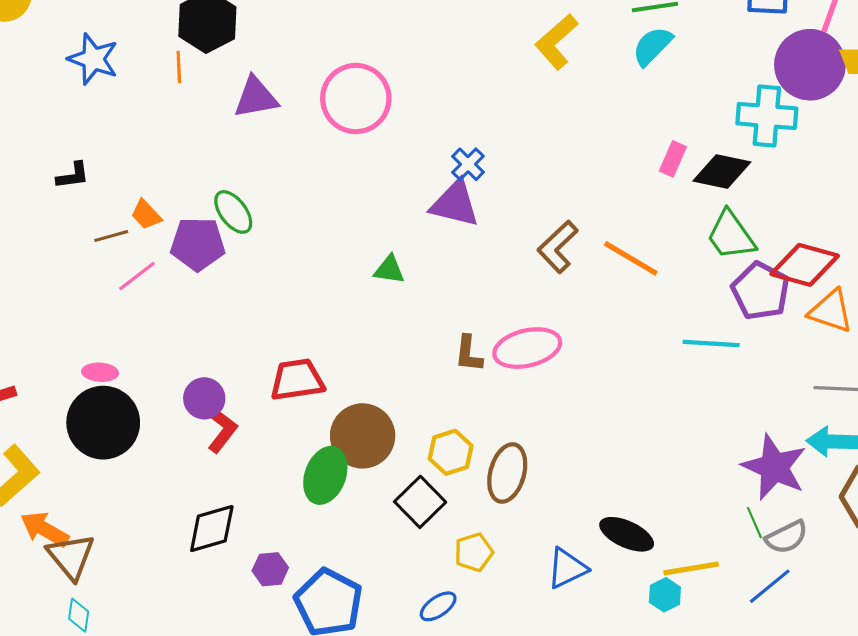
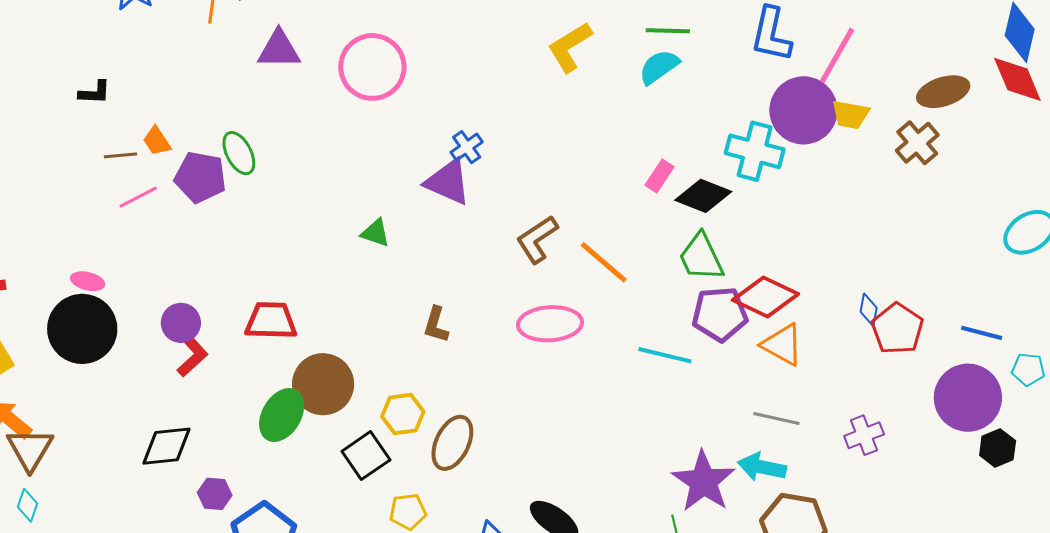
purple pentagon: (761, 291) -> (720, 314), turned 30
pink ellipse: (527, 348) -> (550, 324), moved

